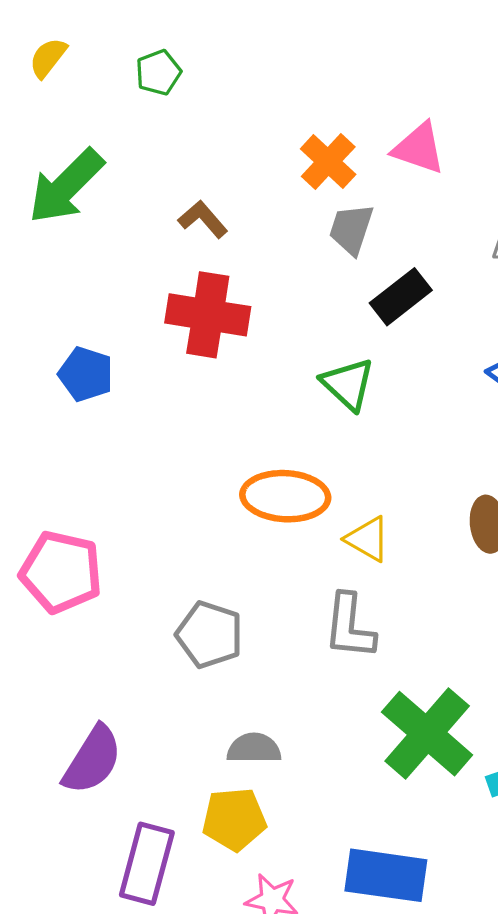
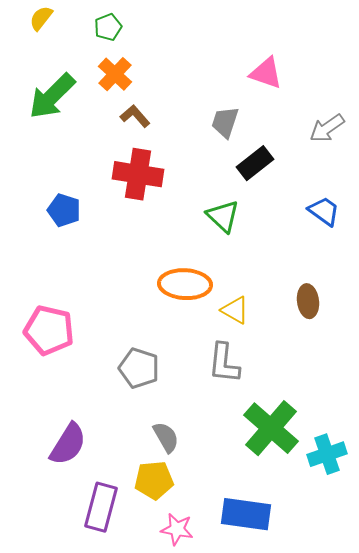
orange cross: (328, 162) -> (115, 74), moved
gray semicircle: (254, 748) -> (166, 437), turned 60

